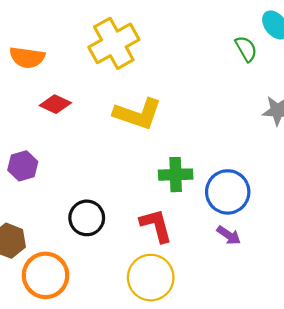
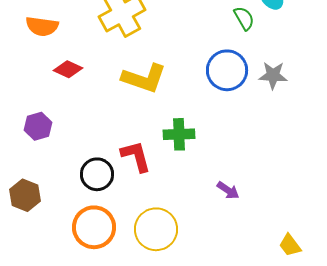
blue circle: (228, 192) -> (227, 70), moved
red L-shape: (156, 226) -> (136, 156), moved
orange circle: (46, 275) -> (94, 227), moved

